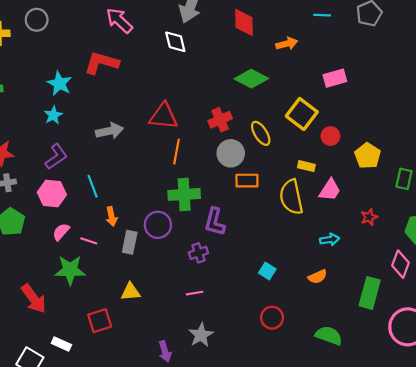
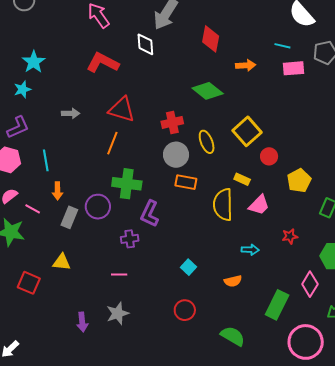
red L-shape: (101, 63) -> (103, 63), moved
pink rectangle: (335, 78) -> (294, 68), moved
gray arrow: (110, 131) -> (71, 113), size x0.7
orange line: (177, 152) -> (112, 143), moved
red square: (100, 321) -> (29, 283), turned 30

